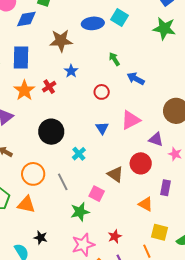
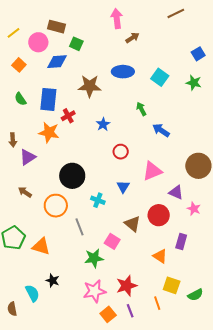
cyan square: (119, 18) -> (160, 77), moved
green star: (164, 28) -> (194, 83), size x0.7
blue star: (71, 71) -> (103, 124), moved
red cross: (49, 87) -> (68, 116), moved
orange star: (24, 90) -> (49, 132), turned -30
red circle: (102, 92) -> (121, 152), moved
blue triangle: (102, 128) -> (123, 187), moved
cyan cross: (79, 154) -> (98, 200), turned -32
orange circle: (33, 174) -> (56, 206), moved
red star: (115, 236) -> (127, 286), size x1.5

